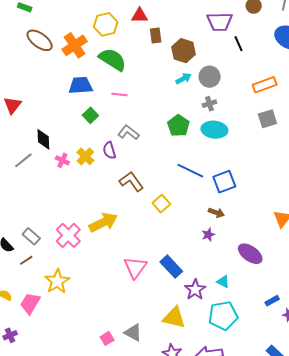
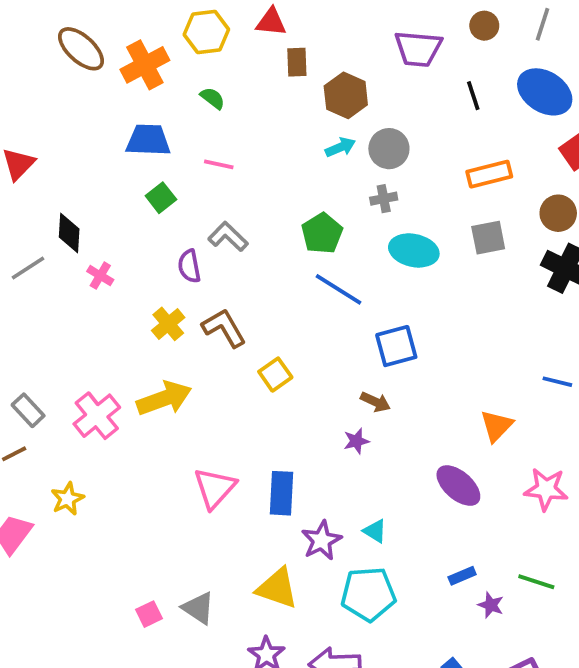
black line: (239, 44) -> (473, 96), moved
green semicircle: (113, 59) -> (213, 98), size x0.5
cyan ellipse: (214, 130) -> (414, 250), moved
yellow cross: (85, 156) -> (168, 324), moved
blue line: (190, 171) -> (339, 289), moved
purple ellipse: (250, 254) -> (458, 486), moved
blue rectangle: (171, 267) -> (282, 493), turned 40
yellow star: (57, 281) -> (67, 499), size x0.7

